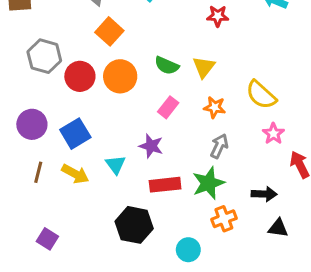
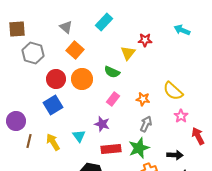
gray hexagon: (44, 56) -> (33, 53), moved
yellow triangle: (204, 67) -> (128, 53), moved
purple circle: (32, 124) -> (16, 121), moved
blue square: (75, 134) -> (53, 105), moved
yellow arrow: (75, 174) -> (53, 142), turned -150

